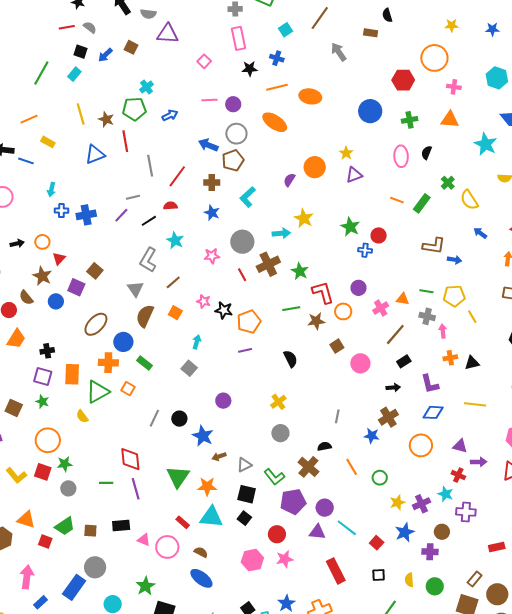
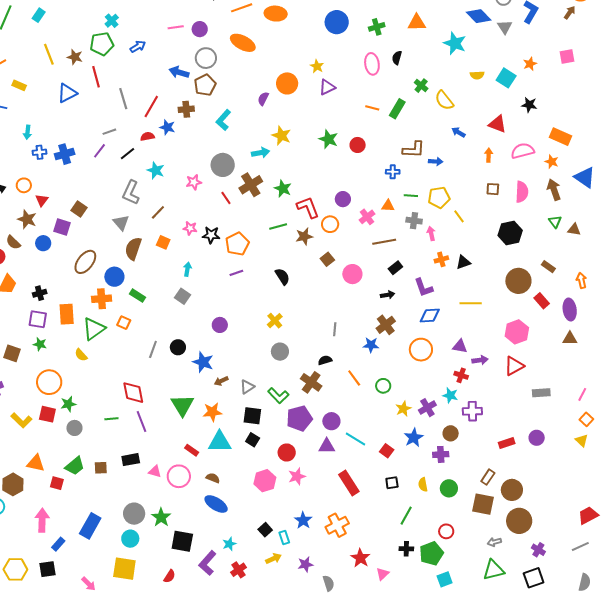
blue star: (212, 213) -> (167, 127), moved
blue cross: (365, 250) -> (393, 172), moved
brown line: (395, 334) -> (384, 242), turned 45
gray circle: (95, 567) -> (134, 514), moved

